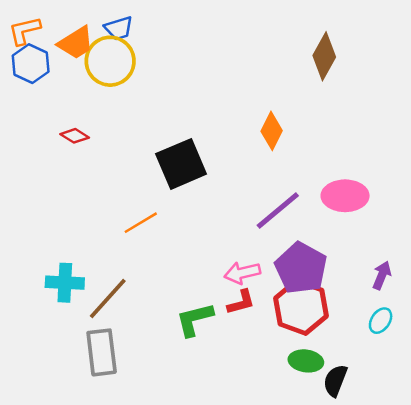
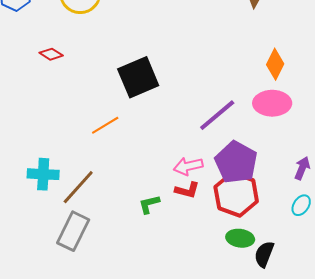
orange diamond: (272, 131) -> (275, 64), moved
red L-shape: (241, 302) -> (187, 190), turned 30
green L-shape: (195, 319) -> (149, 204), size x0.7
gray rectangle: (102, 352) -> (73, 231), turned 33

